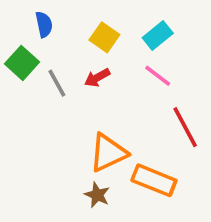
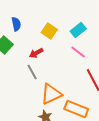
red arrow: (97, 78) -> (36, 53), moved
gray line: (57, 83) -> (32, 72), moved

